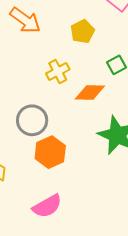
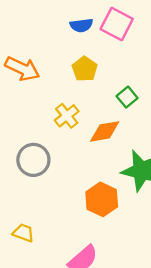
gray circle: (32, 120) -> (33, 160), moved
orange hexagon: (50, 152) -> (102, 199), moved

